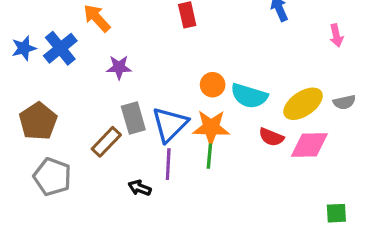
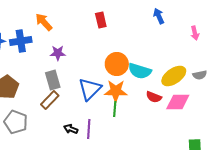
blue cross: (60, 48) -> (21, 41), turned 30
orange circle: (213, 85) -> (117, 64), size x1.5
gray rectangle: (133, 118) -> (53, 80), moved
purple line: (168, 164) -> (89, 129), moved

